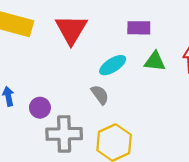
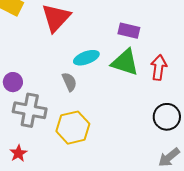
purple rectangle: (139, 28) -> (129, 31), moved
green triangle: (155, 61) -> (125, 62), size x1.4

